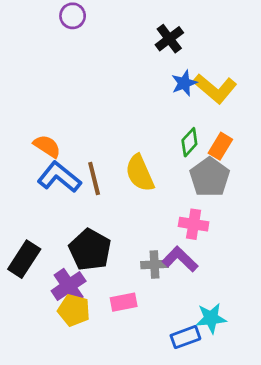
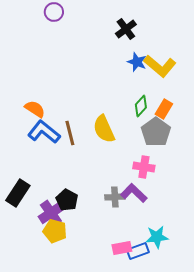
blue star: (184, 83) -> (137, 62), turned -30
black pentagon: (90, 250) -> (67, 200), moved, size x0.7
pink rectangle: (124, 302) -> (122, 248), moved

